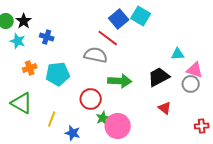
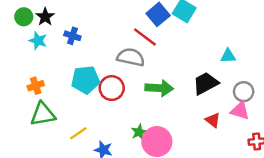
orange cross: (30, 68) -> (36, 86), moved
pink triangle: (195, 70) -> (240, 111), moved
red circle: (91, 99) -> (112, 88), moved
green triangle: (22, 103) -> (43, 114), turned -40
yellow line: (52, 119) -> (78, 133), turned 35

